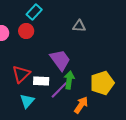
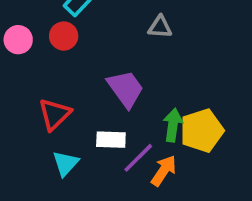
green arrow: (69, 80) -> (173, 125), moved
white rectangle: (41, 81) -> (111, 140), moved
purple line: (59, 90) -> (138, 158), moved

